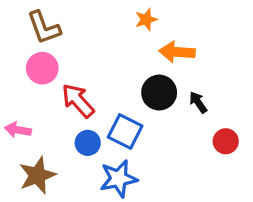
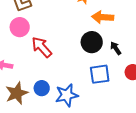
blue square: (125, 132) -> (100, 74), moved, turned -35
blue circle: (88, 143) -> (42, 88), moved

